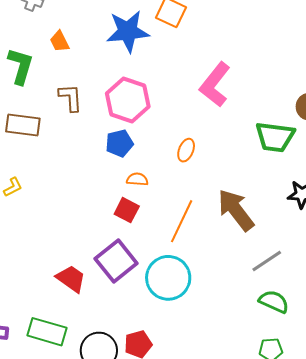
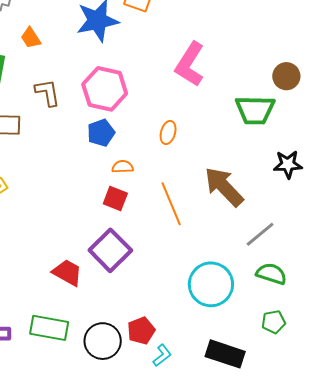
orange line: (182, 221) -> (171, 204), turned -42
cyan circle: (168, 278) -> (211, 284), moved

